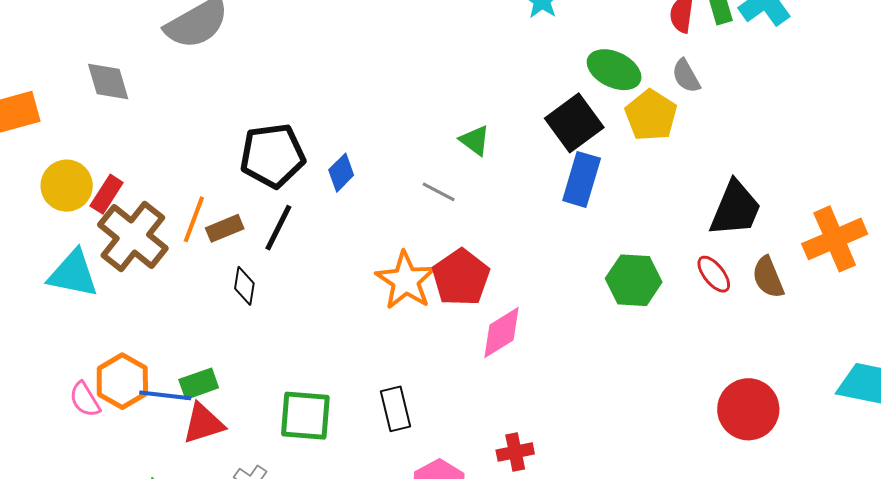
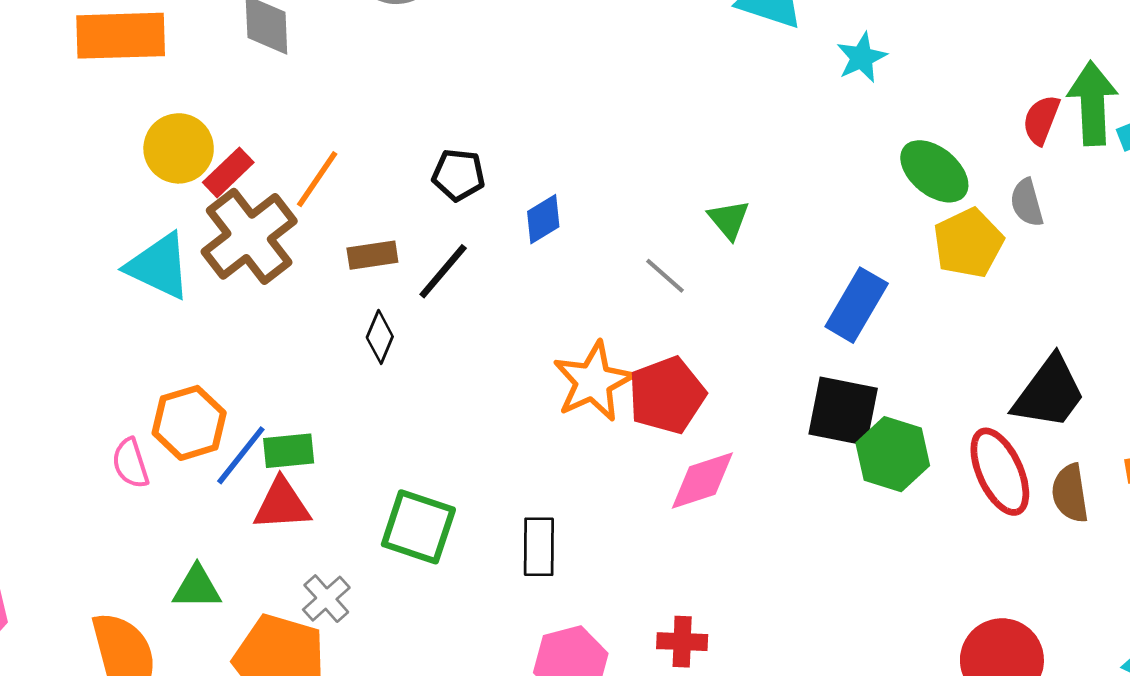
black square: (574, 123) -> (843, 411), moved, turned 34
black pentagon: (272, 156) -> (458, 175), size x0.6
orange line: (194, 219) -> (317, 179), moved
red ellipse: (714, 274) -> (1000, 472), size x1.6
blue line: (165, 395) -> (241, 455), turned -72
pink semicircle: (85, 400) -> (130, 463), moved

